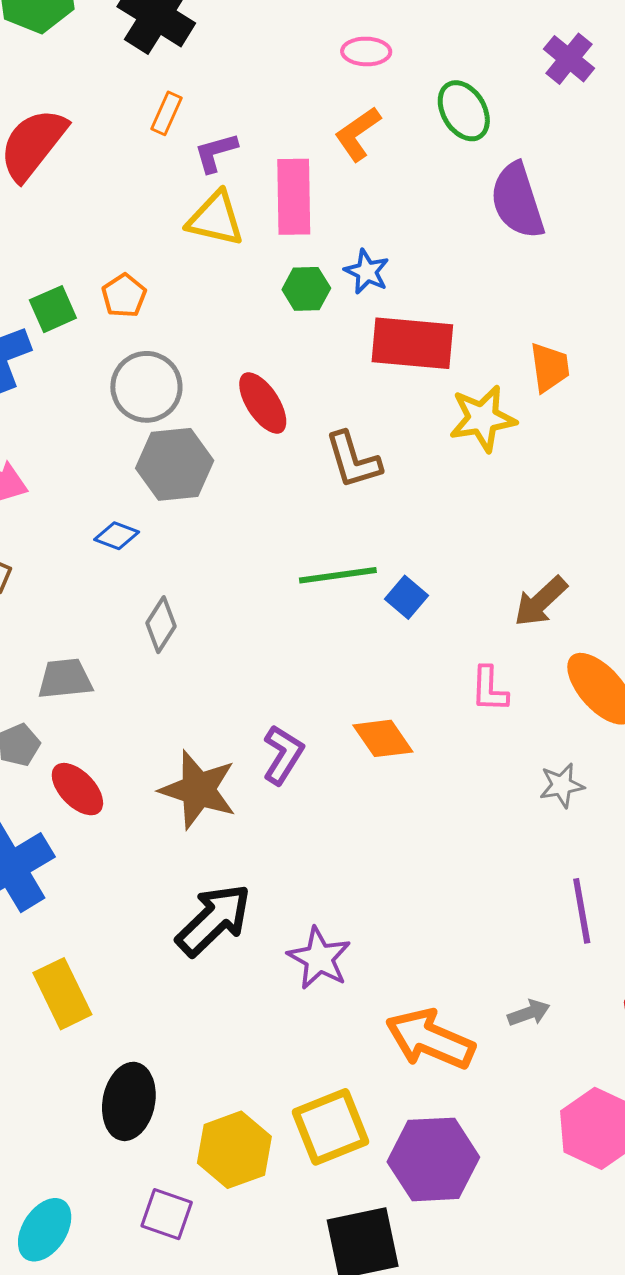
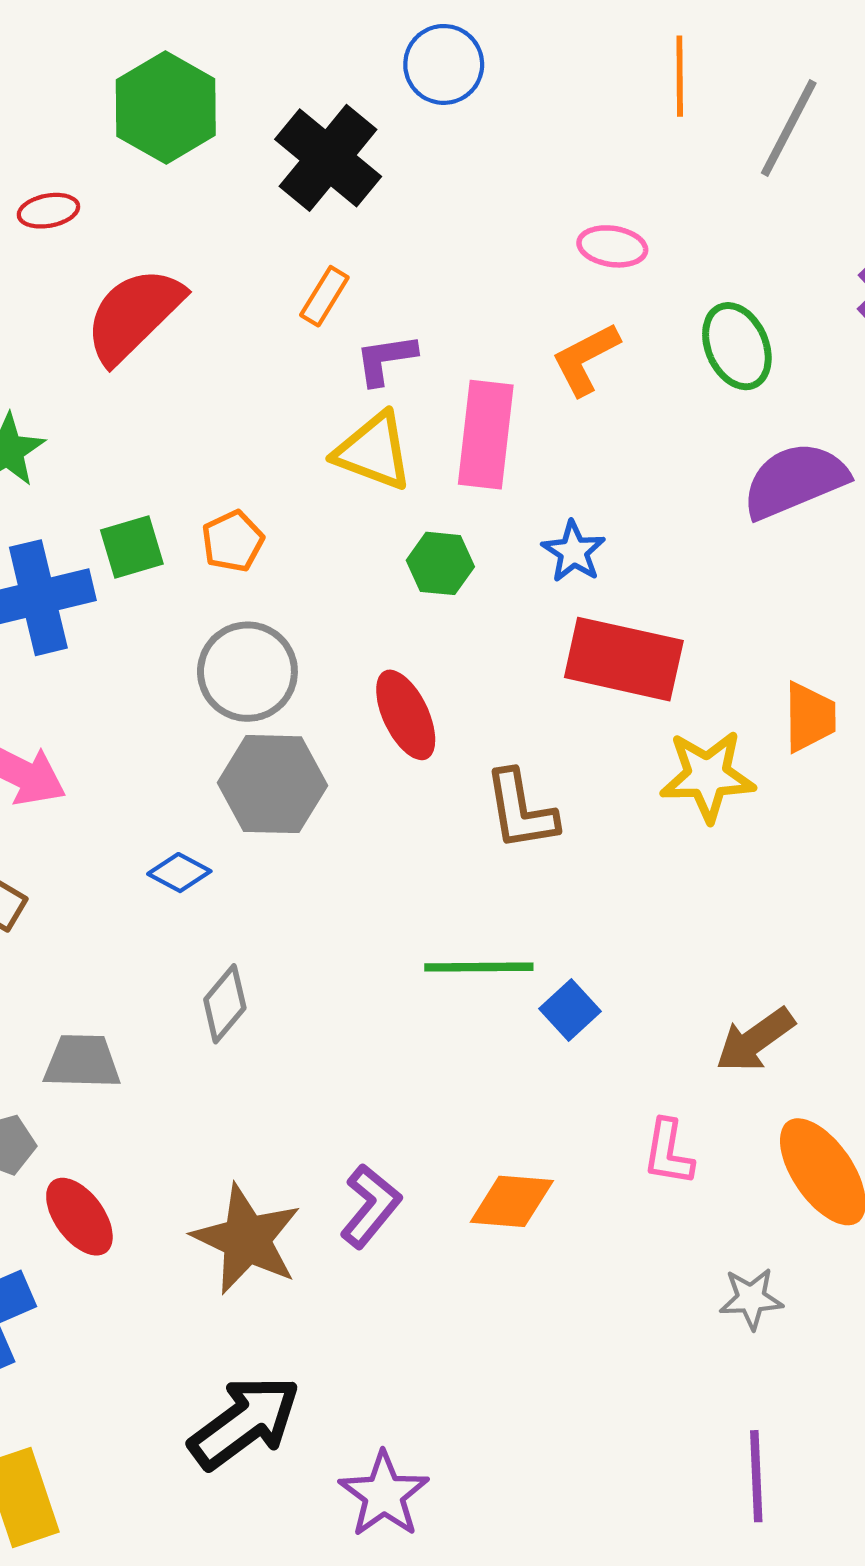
purple semicircle: (517, 201) -> (795, 480), turned 78
green hexagon: (306, 289) -> (440, 563), moved
orange diamond: (383, 738) -> (512, 1201), turned -58

